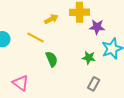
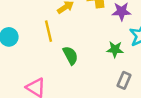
yellow line: (35, 37) -> (49, 31), turned 54

